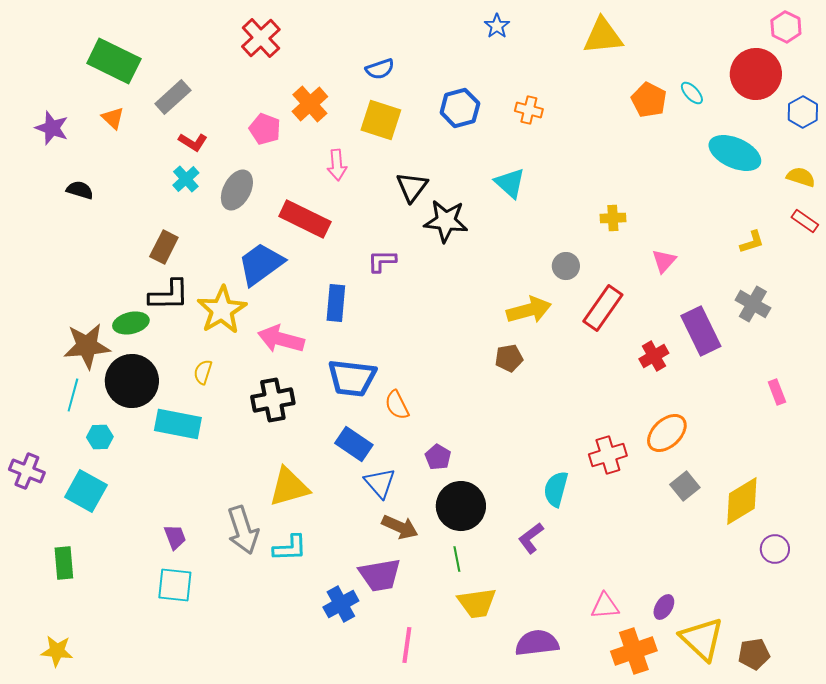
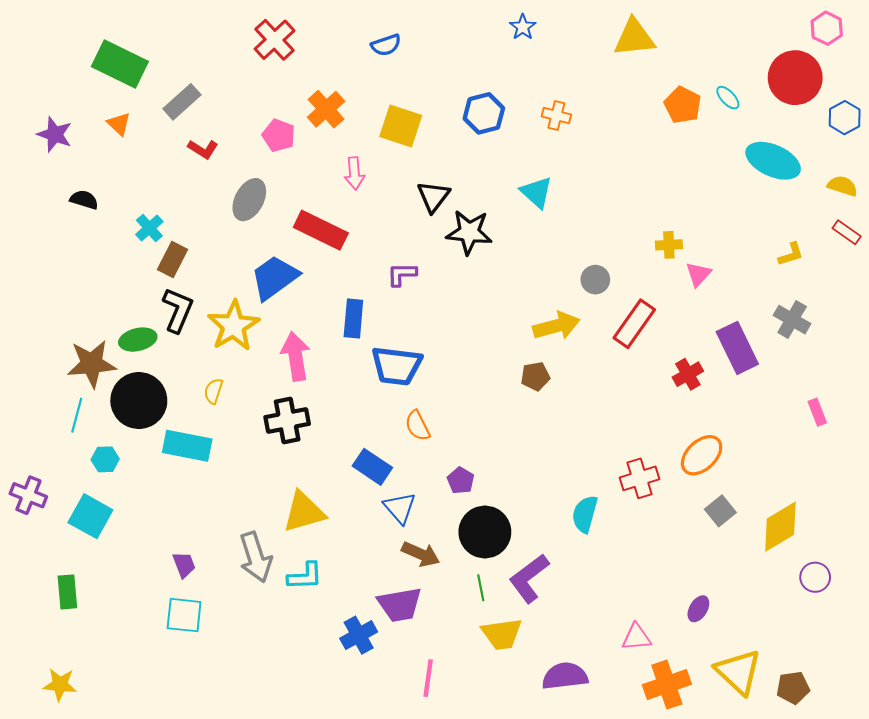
blue semicircle: (380, 69) -> (386, 45), moved
cyan cross: (186, 179) -> (149, 228), moved
yellow cross: (613, 218) -> (669, 245), moved
black L-shape: (169, 295) -> (178, 310), turned -66
pink arrow: (281, 339) -> (296, 356), turned 66
blue trapezoid: (352, 378) -> (397, 366), moved
purple L-shape: (531, 538) -> (529, 578), moved, size x1.5
purple ellipse: (664, 607) -> (698, 609), moved

